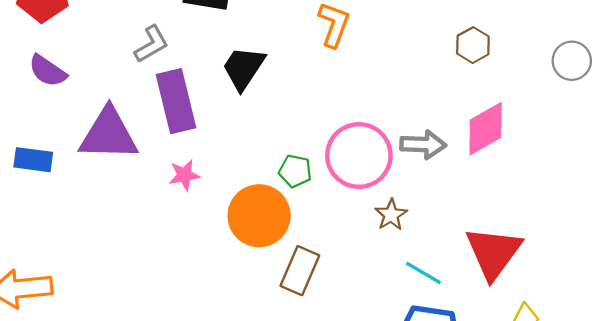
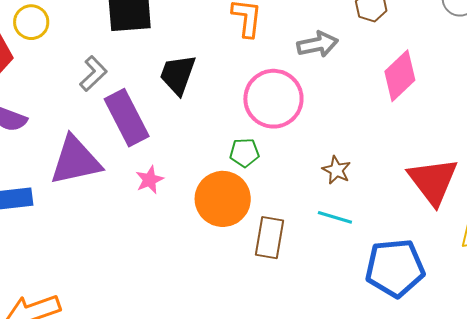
gray arrow: (423, 144) -> (318, 44), moved
pink circle: (359, 155) -> (273, 99), moved
cyan line: (423, 273) -> (335, 217), moved

